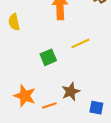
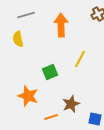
yellow line: (80, 43) -> (80, 59), turned -36
orange star: (25, 96) -> (28, 96), moved

